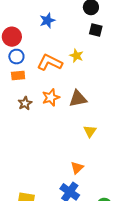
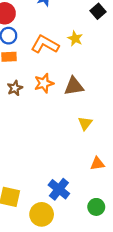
black square: (96, 30) -> (98, 11), turned 32
orange triangle: (77, 168) -> (97, 164), moved, turned 32

